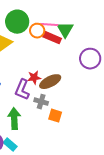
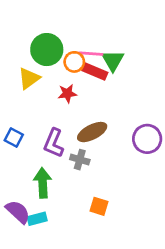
purple circle: (90, 59) -> (147, 139), moved
red star: (34, 78) -> (67, 94), moved
orange square: (55, 116) -> (99, 206), moved
cyan rectangle: (10, 145) -> (37, 219), turned -56

